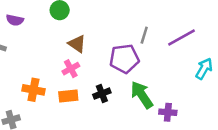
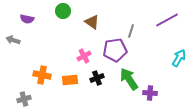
purple line: (182, 38) -> (167, 20), moved
brown triangle: (77, 44) -> (92, 22), moved
pink cross: (71, 69) -> (84, 56), moved

